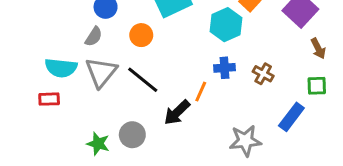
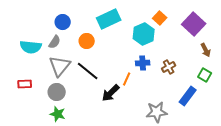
cyan semicircle: (61, 68) -> (31, 47), moved
brown cross: (263, 74) -> (169, 67), turned 32
green square: (317, 86) -> (205, 75), turned 32
gray circle: (132, 135) -> (57, 92), moved

